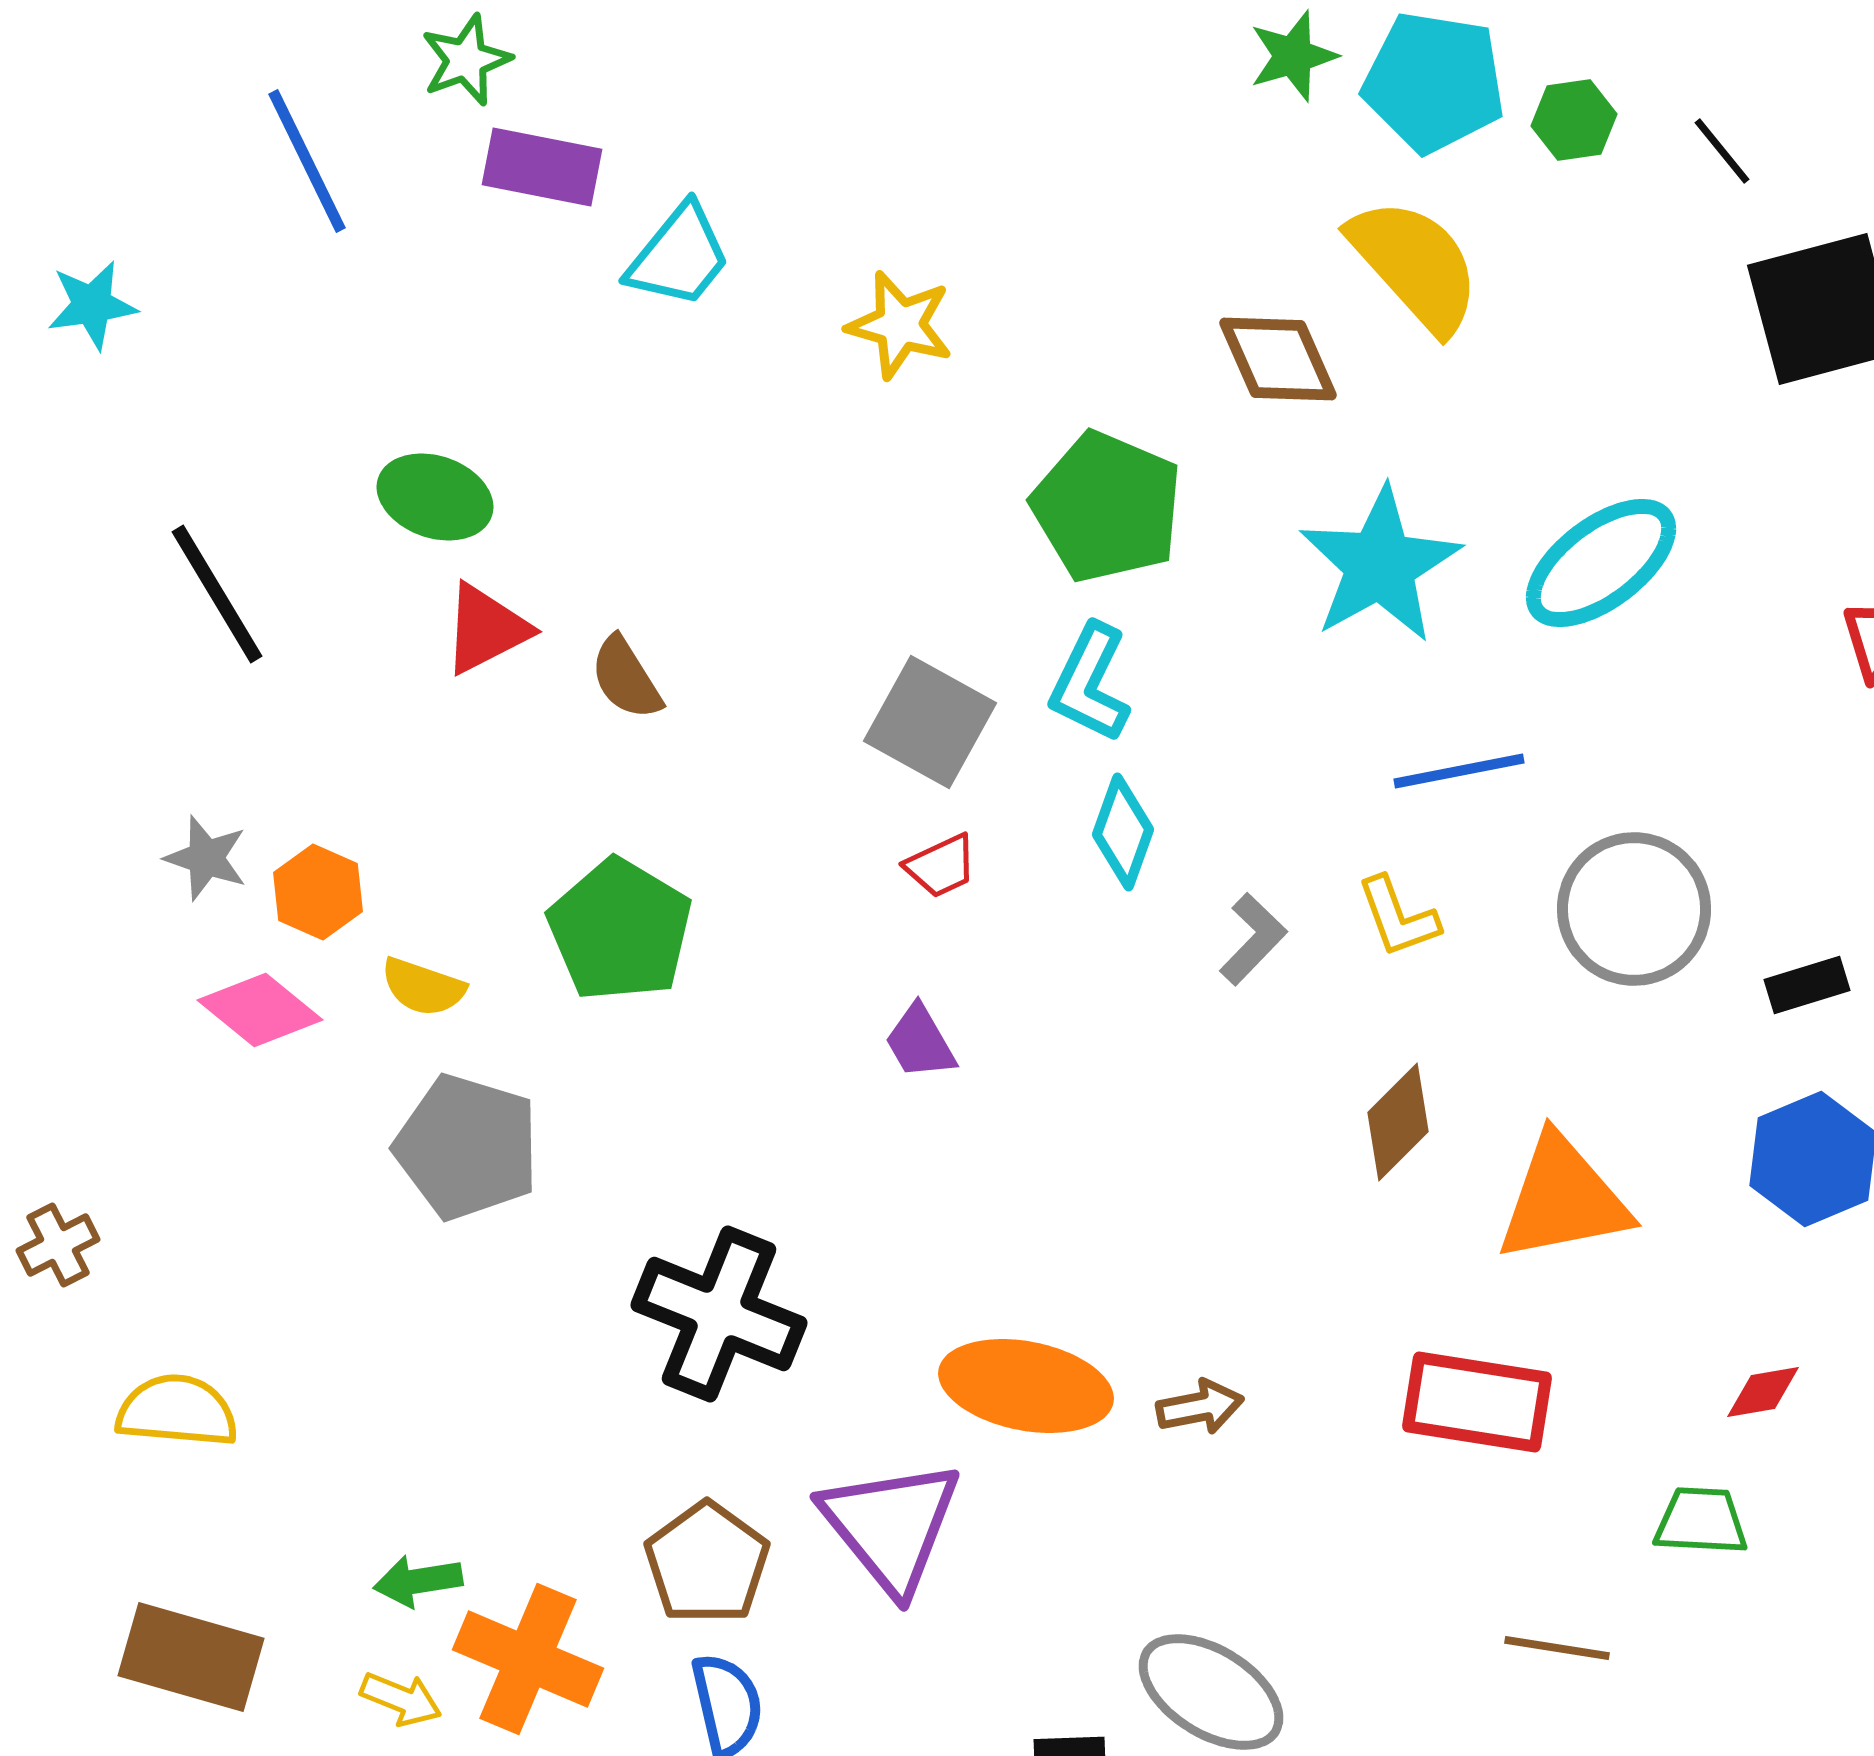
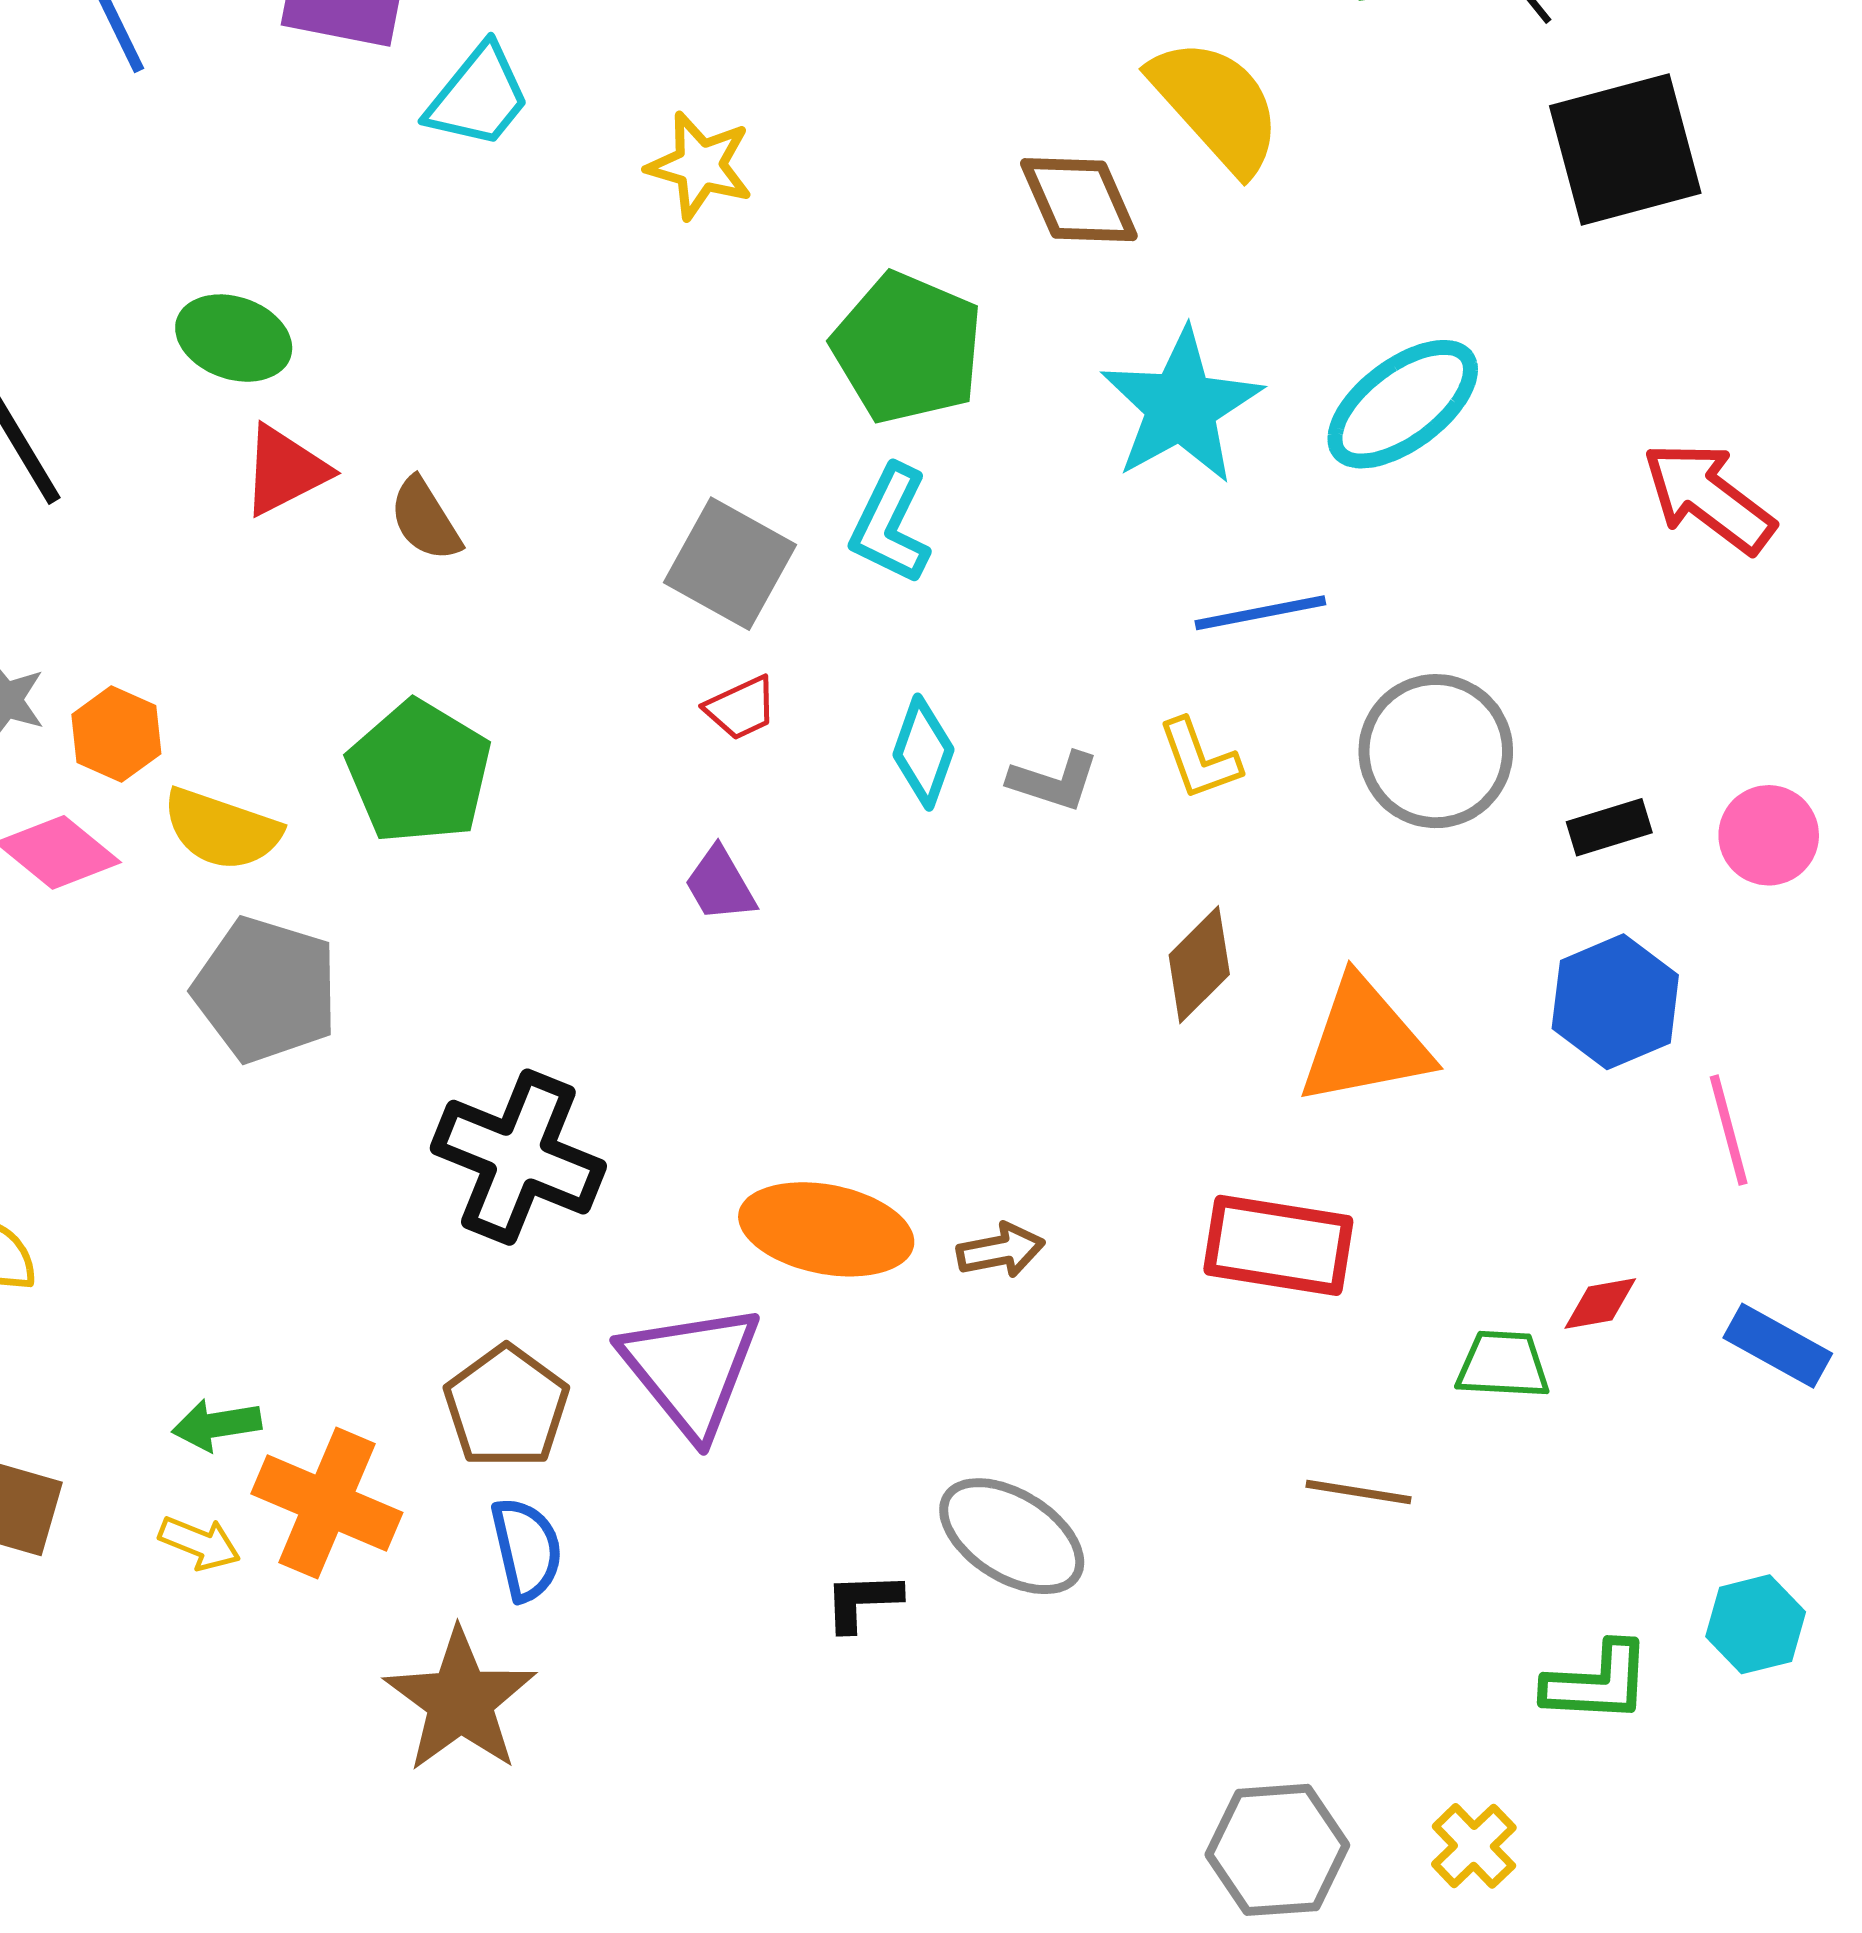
cyan diamond: (1123, 832) -> (923, 752), moved
gray L-shape: (1253, 939) -> (1054, 781), turned 64
yellow semicircle: (423, 987) -> (222, 829), size x1.4
red diamond: (1763, 1392) -> (1600, 1304), moved

